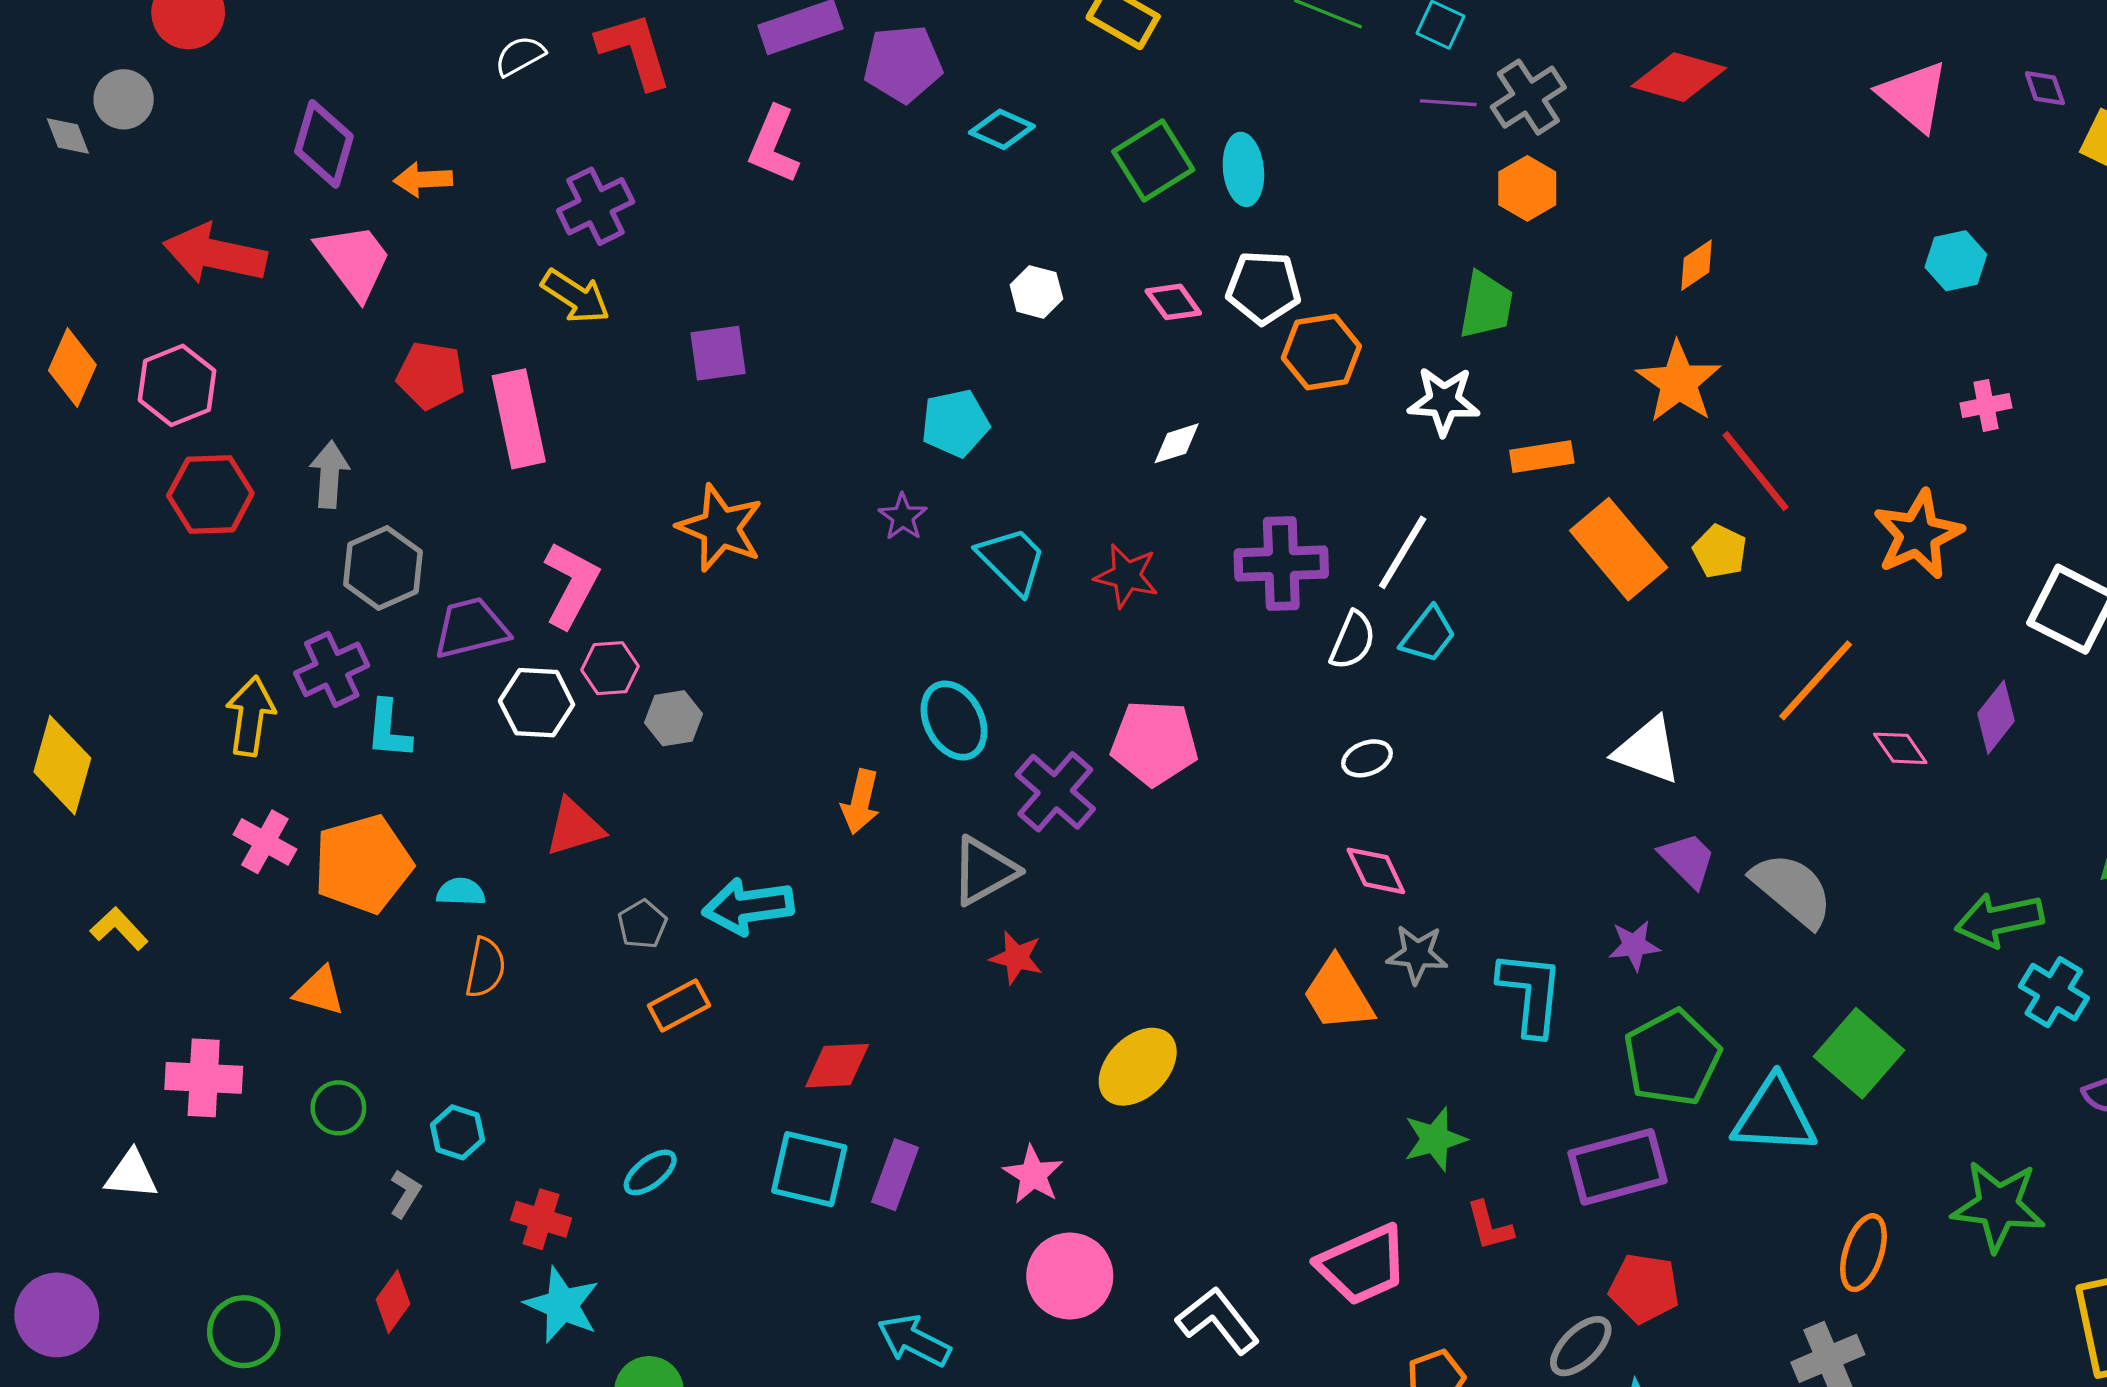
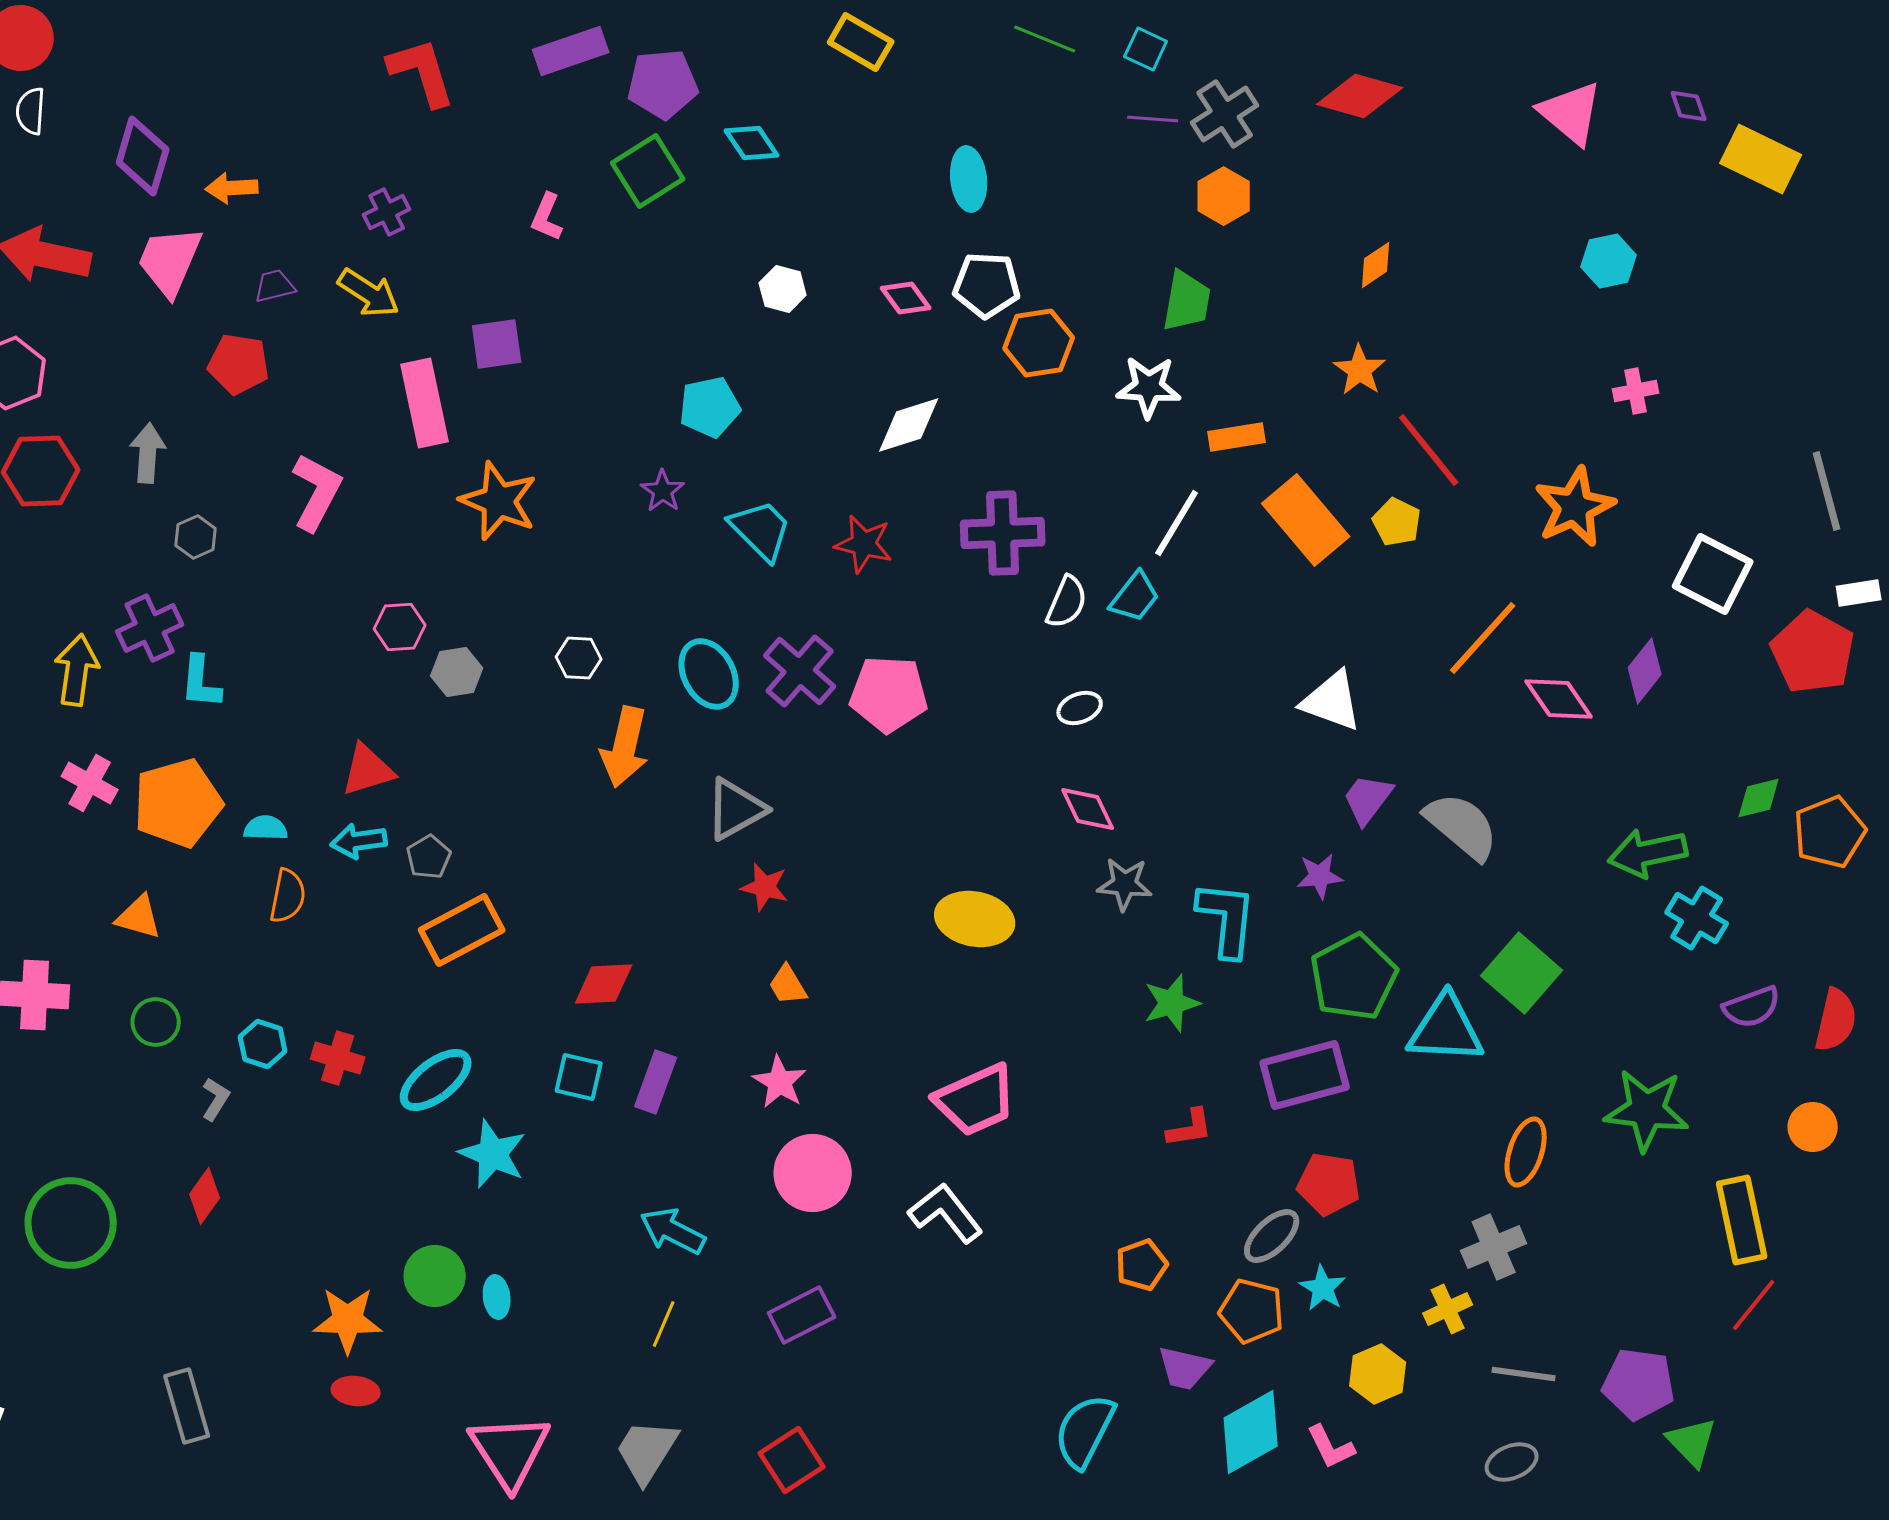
white semicircle: (520, 56) -> (31, 111), moved, turned -57
cyan diamond: (1002, 129) -> (752, 143), turned 32
pink L-shape: (774, 145) -> (547, 217), moved, size x0.7
green square: (1153, 161) -> (648, 171), moved
purple cross: (596, 206) -> (387, 212), size x0.7
pink trapezoid: (354, 261) -> (170, 261), turned -120
orange star: (1679, 382) -> (1360, 370), size x0.7
pink rectangle: (519, 419) -> (425, 403), moved
white diamond: (1177, 443) -> (909, 425), size x1.5
white line: (1403, 552) -> (1177, 523), moved
gray hexagon: (383, 568) -> (196, 537), size x0.6
pink L-shape: (571, 585) -> (317, 492), moved
purple trapezoid: (471, 628) -> (275, 286), moved, size x0.6
white hexagon: (537, 703) -> (579, 658), moved, size x0.7
pink diamond: (1900, 748) -> (1559, 699), size x1.4
purple cross: (1055, 792) -> (800, 671), moved
orange arrow: (861, 802) -> (625, 747), size x1.4
purple trapezoid: (1688, 860) -> (1368, 799), turned -98
cyan arrow: (748, 906) -> (359, 841), moved, size x0.7
orange trapezoid: (1338, 994) -> (788, 985), moved, size x0.6
orange rectangle: (679, 1005) -> (462, 930), size x1.5
yellow ellipse: (1138, 1067) -> (975, 919), moved, turned 56
green star: (1435, 1139) -> (1172, 1003), moved
cyan square: (809, 1169) -> (579, 1077), size x0.7
cyan ellipse: (650, 1172) -> (436, 1080), size x1.5
red cross: (541, 1219) -> (338, 1058), moved
red L-shape: (1489, 1226) -> (1190, 1128), turned -84
pink trapezoid: (1363, 1265) -> (976, 1100), moved
cyan star: (562, 1305) -> (493, 1154), moved
green circle: (244, 1332) -> (71, 1223), size x1.4

